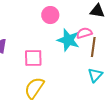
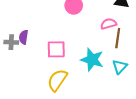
cyan star: (68, 40) -> (92, 60), moved

